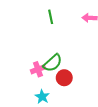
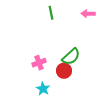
green semicircle: (53, 63) -> (71, 57), moved

